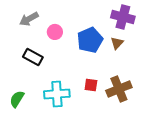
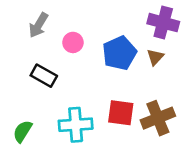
gray arrow: (29, 19) -> (38, 25), turned -30
red square: (91, 85) -> (121, 113), size x1.5

